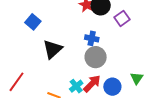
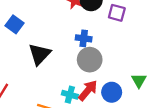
purple square: (122, 18) -> (117, 13), turned -35
cyan cross: (76, 86) -> (70, 95), turned -32

